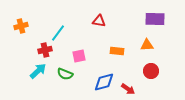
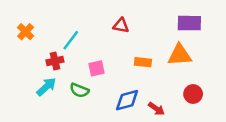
orange cross: (21, 26) -> (26, 32), turned -32
orange triangle: (147, 45) -> (180, 55), size x1.5
red circle: (151, 71) -> (193, 94), moved

